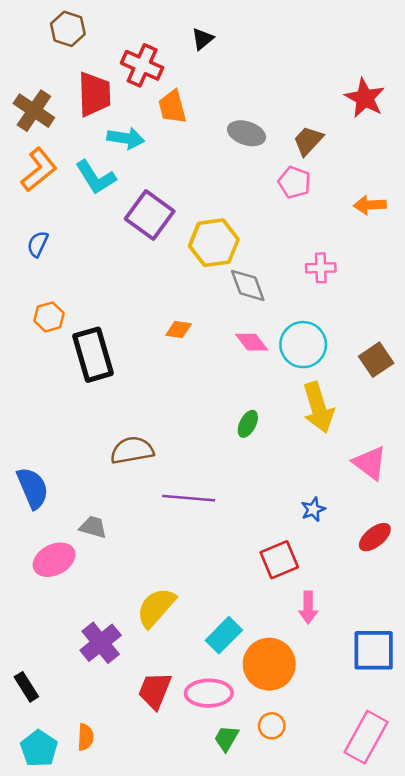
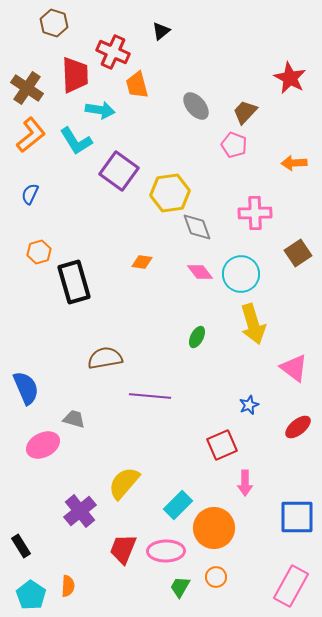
gray ellipse: (247, 133) -> (196, 106), turned 32
pink cross: (321, 268) -> (255, 213), size x1.4
brown square: (376, 360) -> (298, 253), moved

